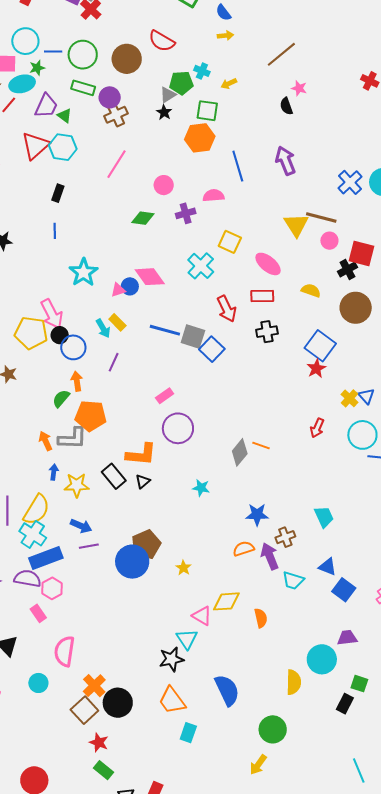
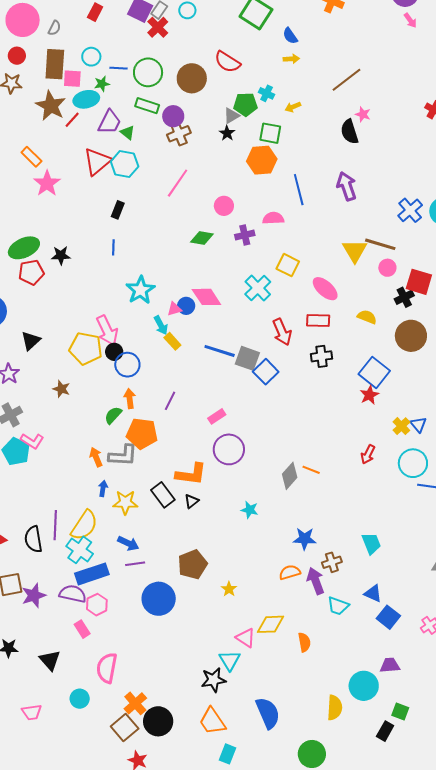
cyan circle: (25, 41) -> (91, 57), size x0.7
black semicircle: (286, 106) -> (349, 132), size x1.4
cyan arrow: (103, 328) -> (161, 325), moved
purple line: (114, 362) -> (170, 401), moved
blue circle: (132, 562) -> (159, 599), moved

